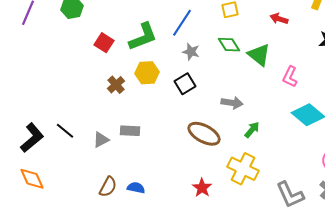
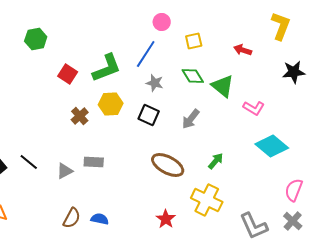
pink L-shape: (290, 77) -> (254, 108), turned -85
black square: (185, 84) -> (149, 115), turned -35
gray arrow: (232, 103) -> (191, 119), moved, turned 120

